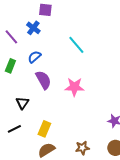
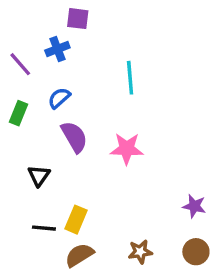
blue cross: (33, 28) -> (57, 49), turned 32
cyan line: (76, 45) -> (130, 78), turned 36
black line: (14, 129) -> (44, 228), moved, turned 32

